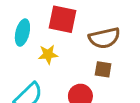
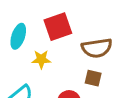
red square: (62, 19) -> (58, 27), turned -36

